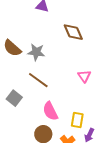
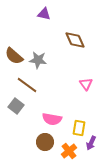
brown line: (38, 80) -> (27, 85), moved
pink semicircle: (50, 111) -> (52, 119), turned -54

